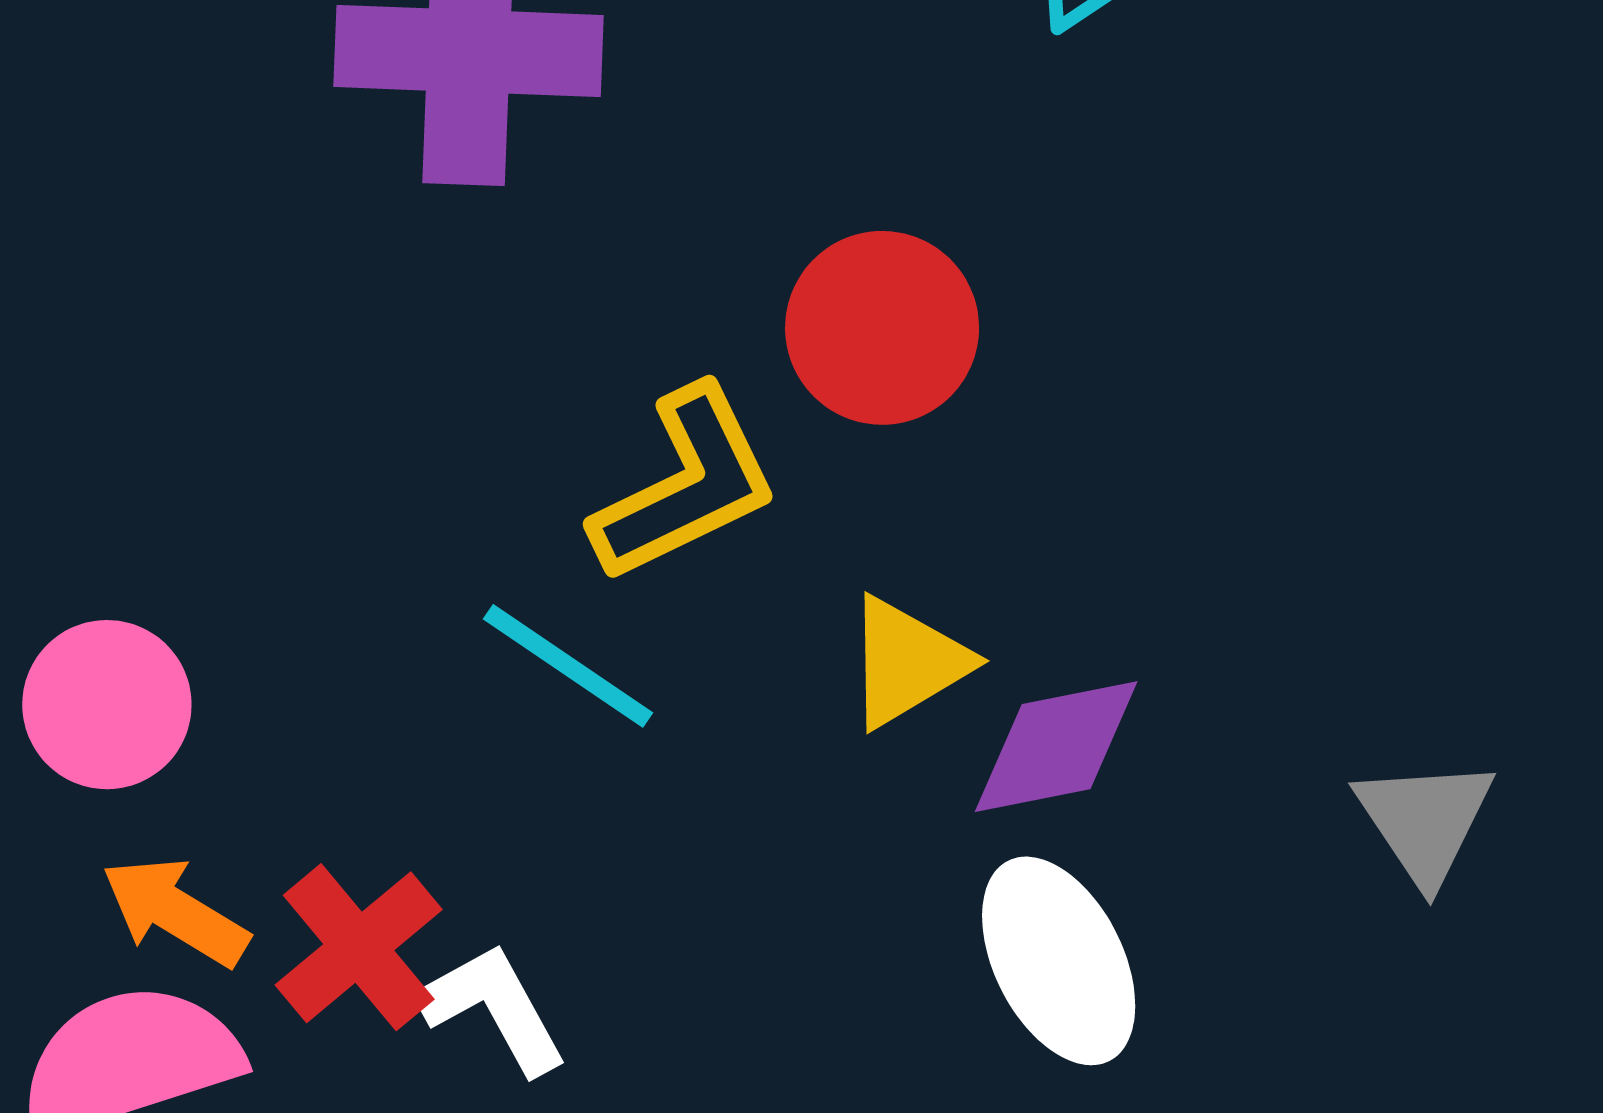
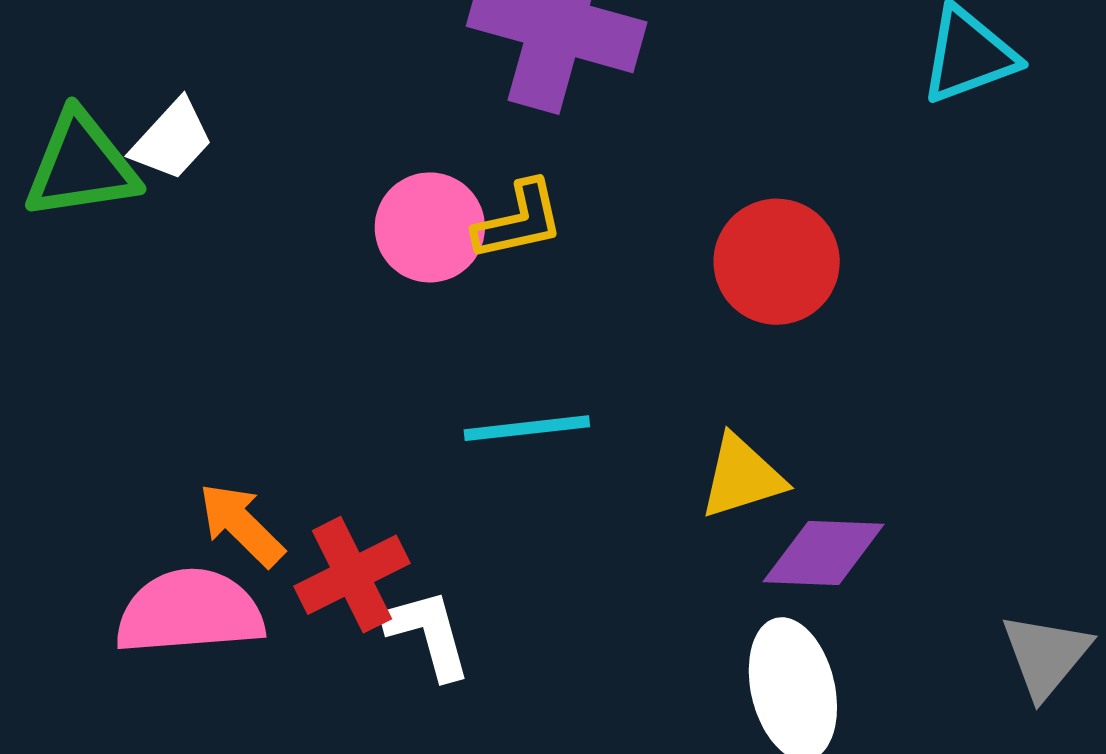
yellow L-shape: (685, 485) -> (519, 221), moved, size x0.7
cyan line: (568, 666) -> (527, 428), turned -54
pink circle: (107, 705) -> (430, 227), moved

